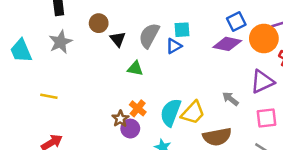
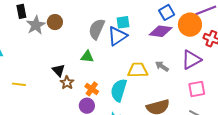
black triangle: (118, 39) -> (59, 70), moved
gray star: (60, 42) -> (36, 25), moved
blue triangle: (174, 46) -> (117, 36), size x1.5
gray arrow: (230, 99) -> (162, 66), moved
yellow trapezoid: (193, 113) -> (138, 70), moved, turned -130
brown star: (120, 119) -> (67, 83), moved

